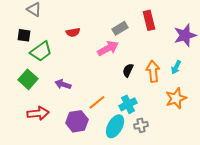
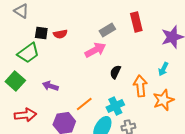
black square: (24, 35) -> (41, 33), moved
orange arrow: (153, 71) -> (140, 86), moved

